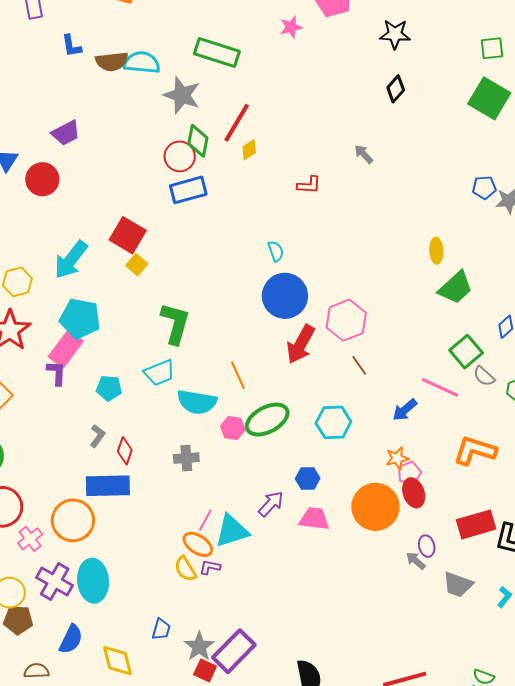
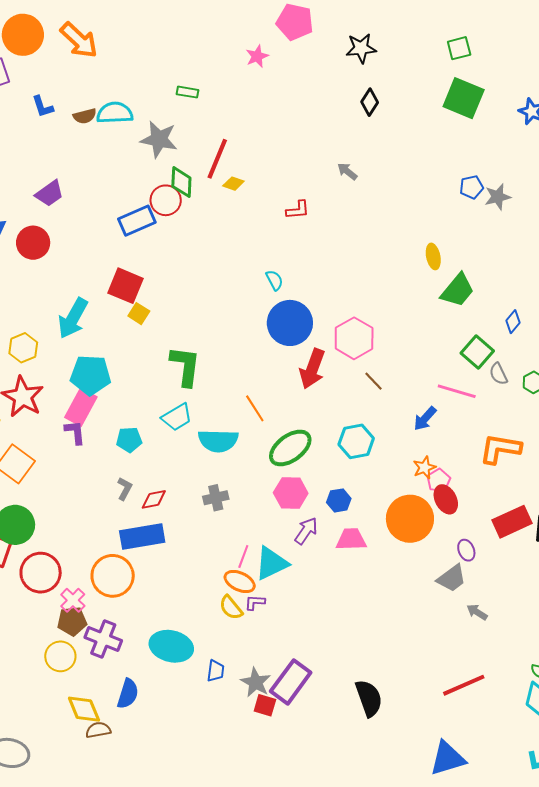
green rectangle: (217, 52) -> (187, 92), size x0.5
brown semicircle: (112, 61) -> (85, 116), size x0.7
yellow diamond: (249, 150) -> (233, 184), turned 60
blue rectangle: (188, 190) -> (137, 221), moved
gray semicircle: (484, 376) -> (498, 374), turned 30
pink hexagon: (233, 428) -> (291, 493), moved, size x1.4
red diamond: (125, 451) -> (154, 499), turned 68
gray arrow: (416, 561) -> (477, 612), moved
cyan ellipse: (93, 581) -> (171, 646), moved, turned -63
gray trapezoid: (458, 585) -> (452, 578), moved, turned -48
brown pentagon: (18, 620) -> (72, 621), moved
yellow diamond: (118, 661) -> (84, 709), moved

